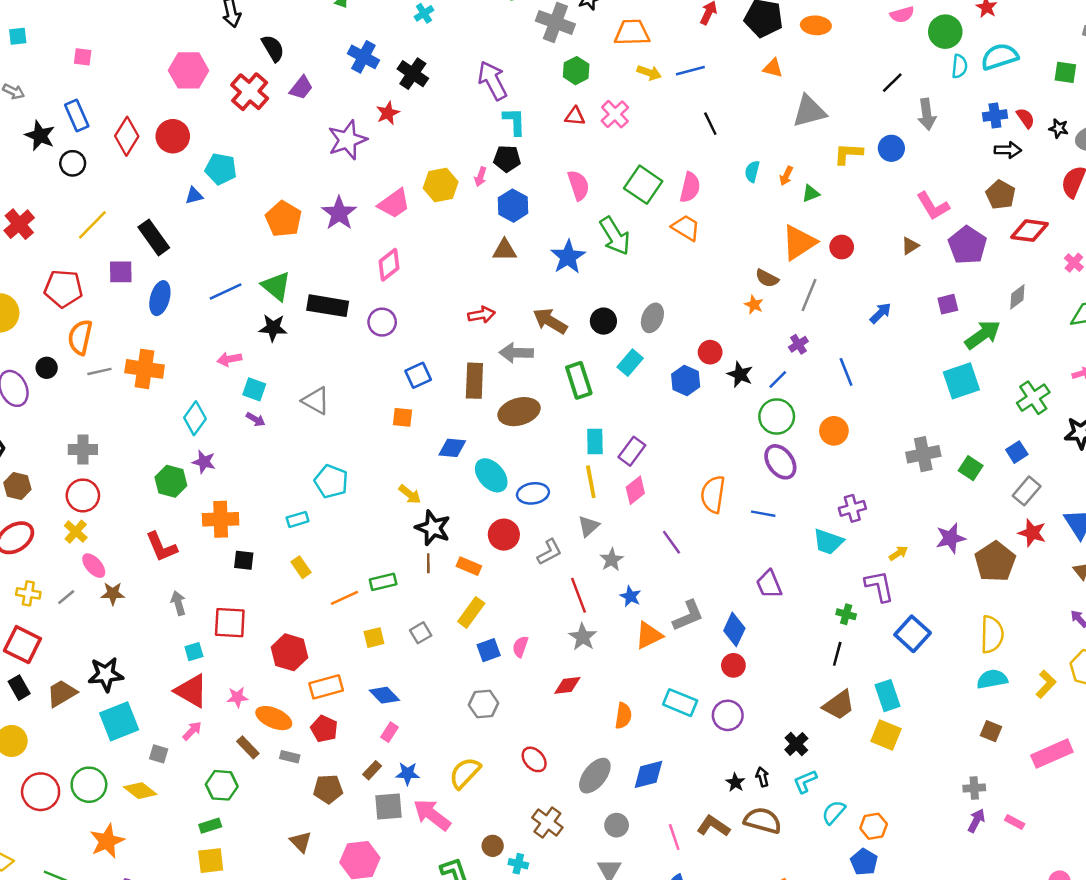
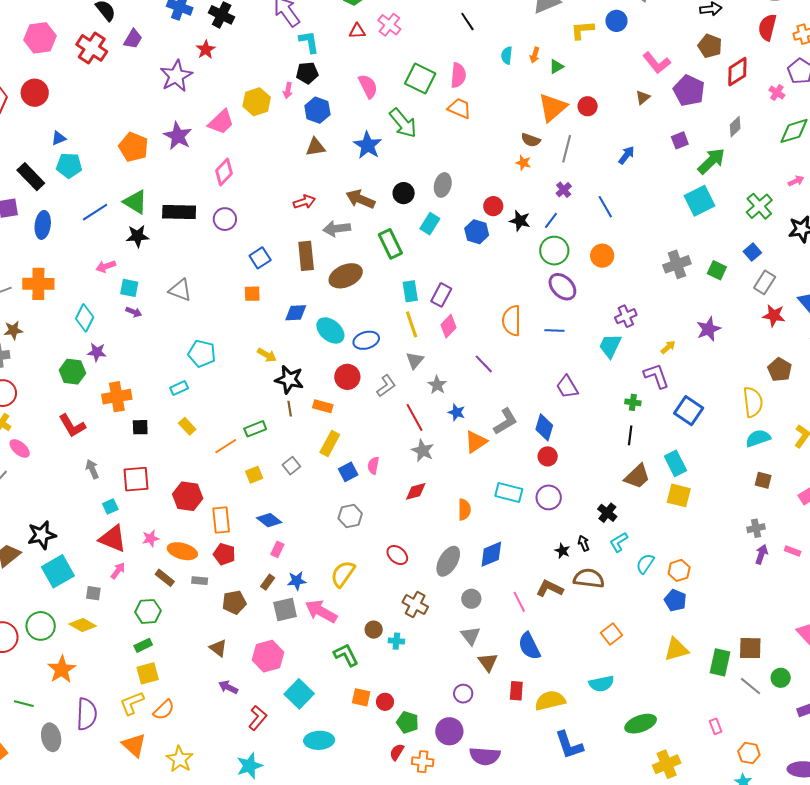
cyan pentagon: (221, 169) -> (69, 166), moved
red diamond: (1029, 231) -> (737, 72), turned -32
cyan trapezoid: (828, 542) -> (610, 346), turned 104
brown pentagon: (995, 562) -> (780, 370), moved, size x0.7
brown star: (113, 594) -> (13, 330), moved
orange rectangle: (326, 687) -> (221, 520), turned -72

